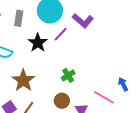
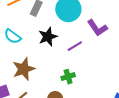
purple line: (61, 34) -> (75, 46), moved

